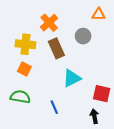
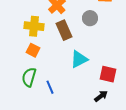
green semicircle: (20, 97) -> (29, 77), turned -84
blue line: (54, 107) -> (50, 87), moved
black arrow: (94, 116) -> (101, 96), turned 64

